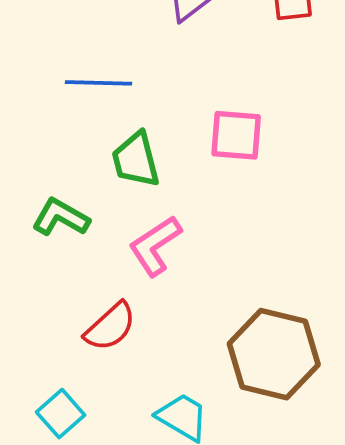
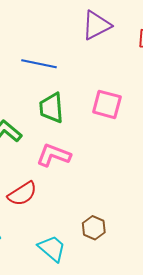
pink L-shape: (155, 246) -> (54, 155), turned 44
brown hexagon: (274, 354) -> (94, 228), moved, size x0.5

